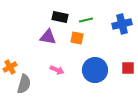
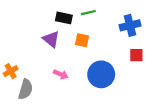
green line: (86, 20) -> (88, 13), moved
purple triangle: (48, 37) -> (51, 39), turned 30
red square: (128, 68) -> (136, 55), moved

